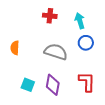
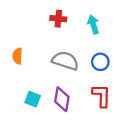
blue circle: (86, 43) -> (100, 62), moved

